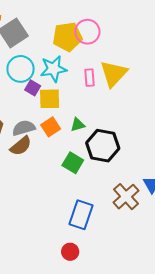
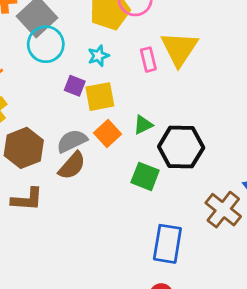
cyan circle: (21, 69) -> (46, 44), moved
cyan star: (54, 69) -> (98, 56), size x0.6

